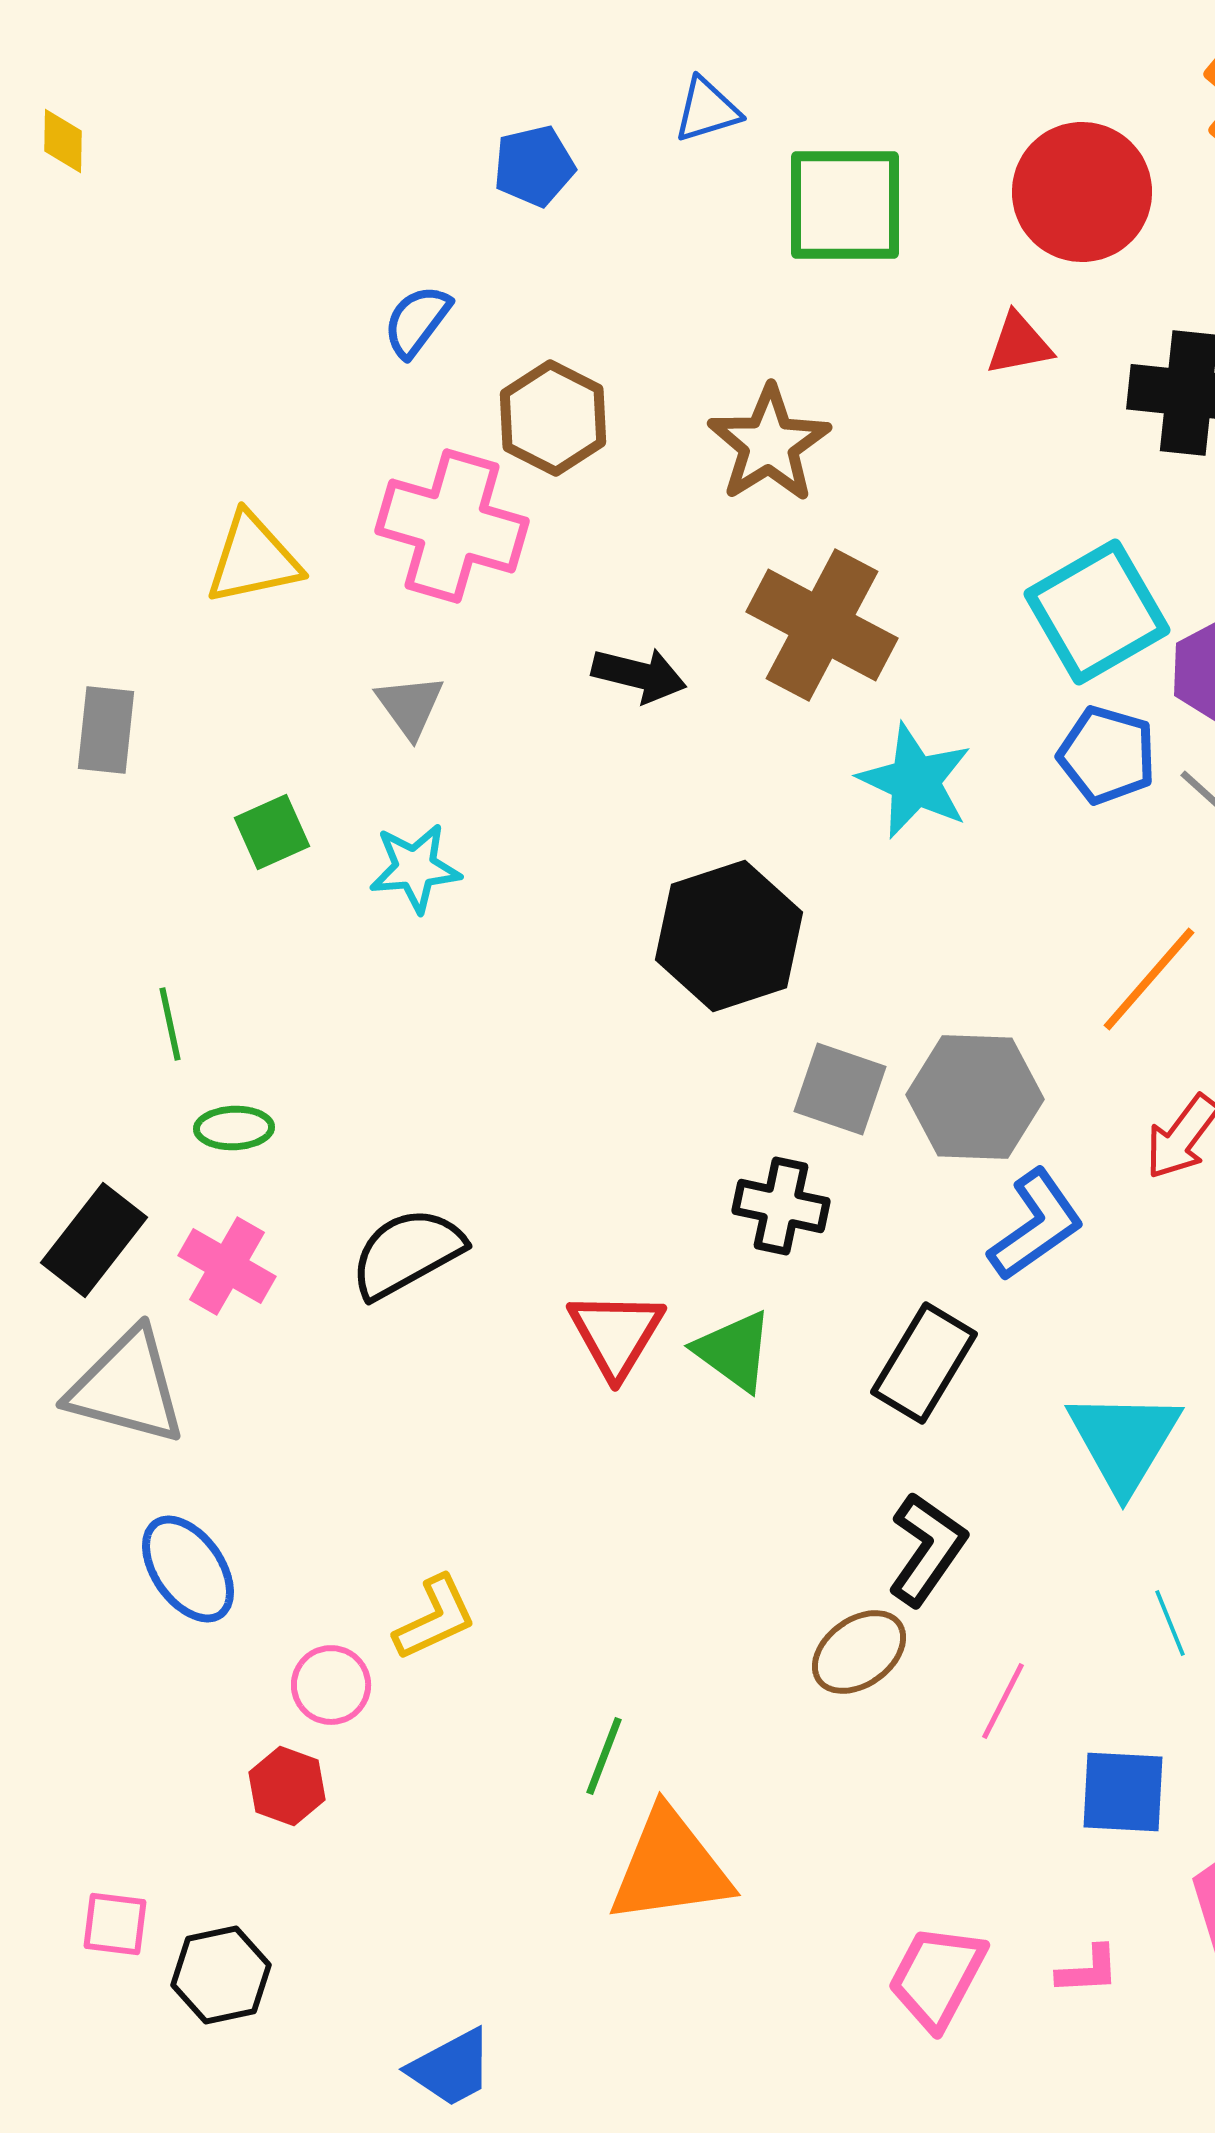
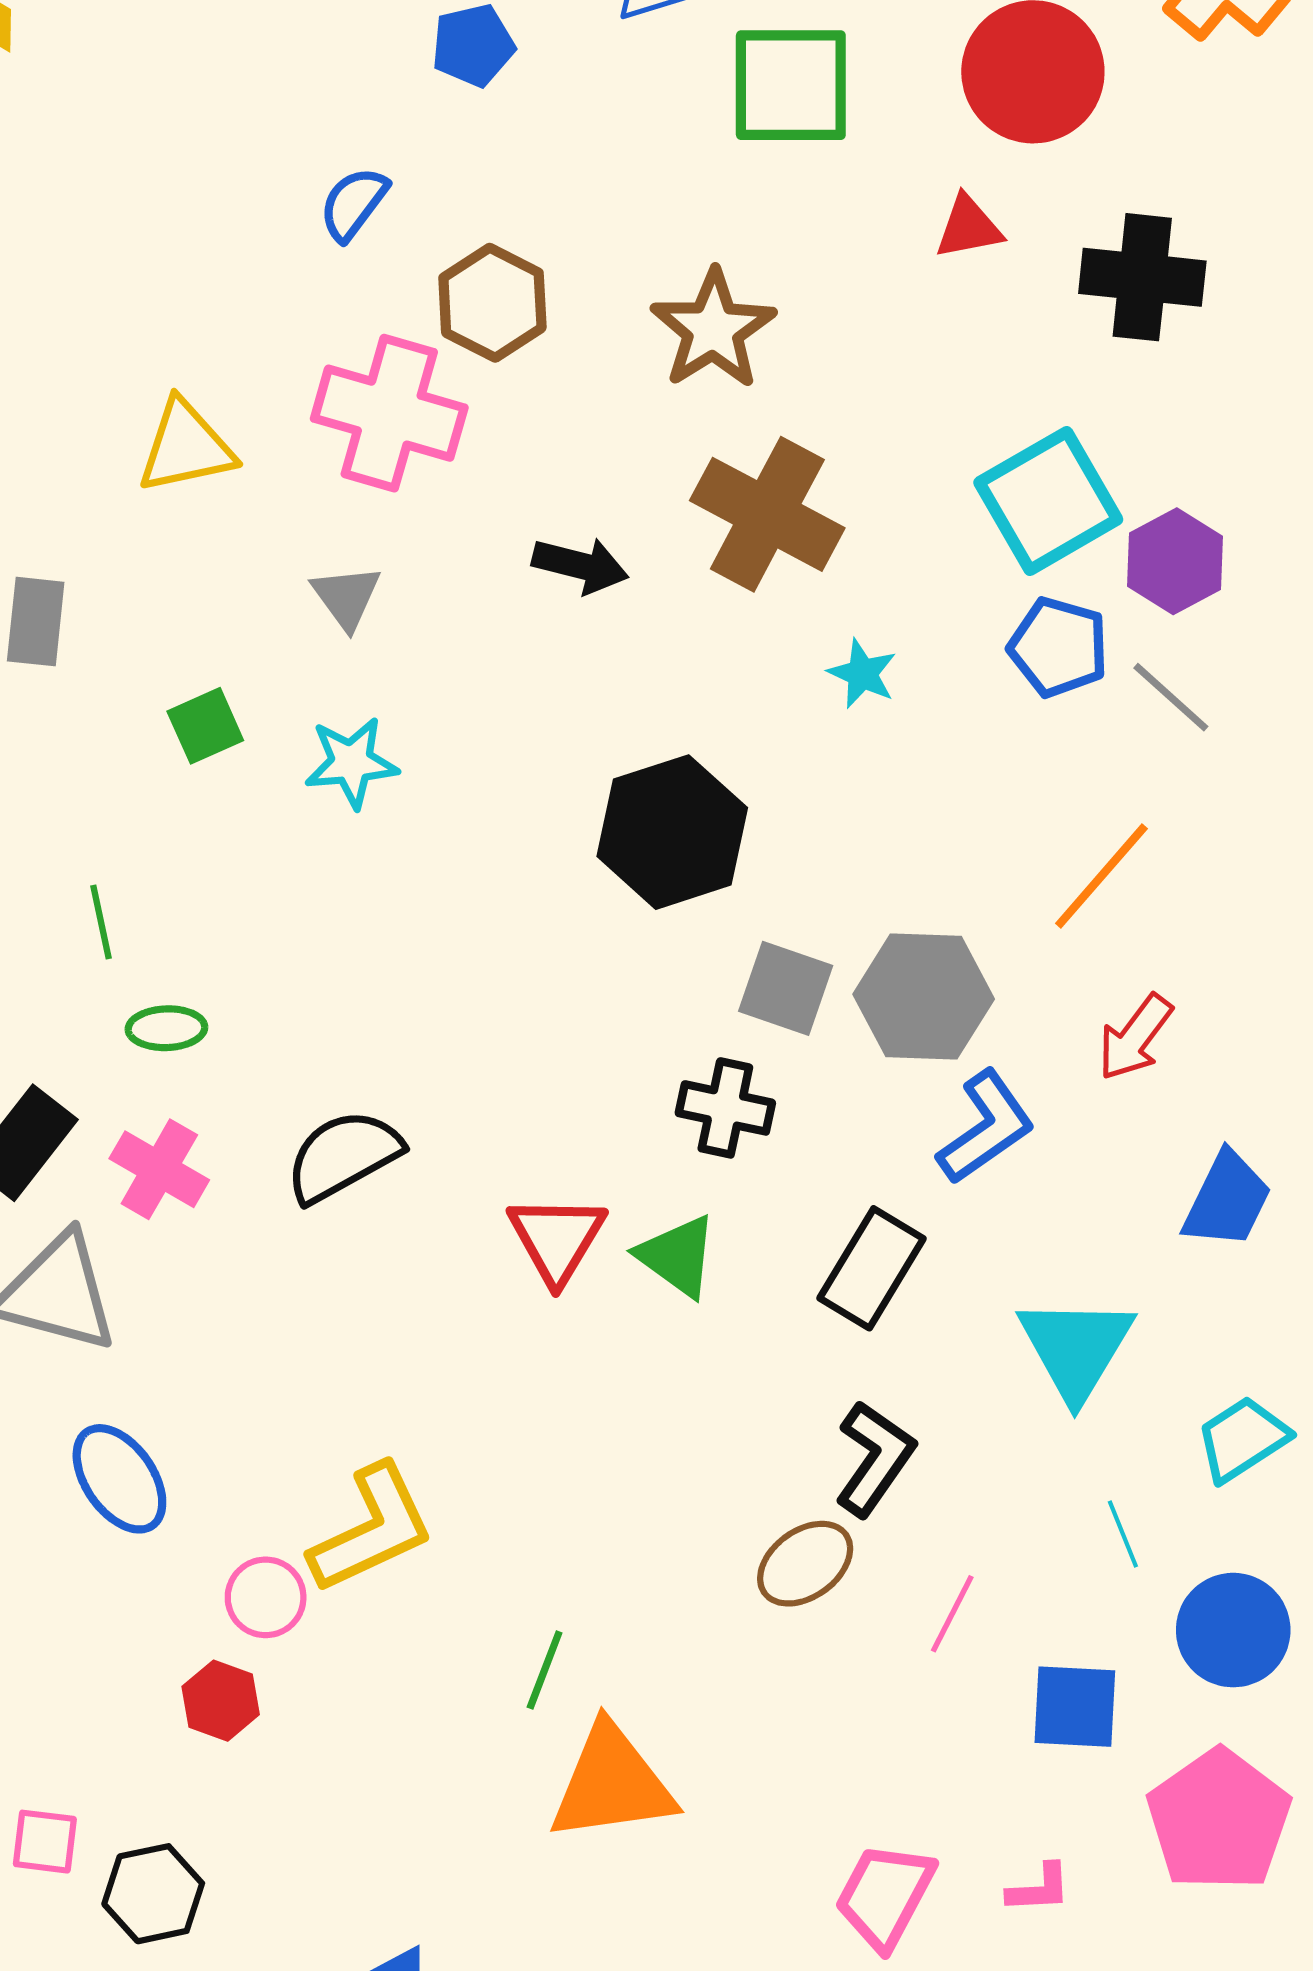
cyan star: (915, 781) -> (862, 674), size x0.6
yellow L-shape: (435, 1618) -> (372, 1529), size x1.5

